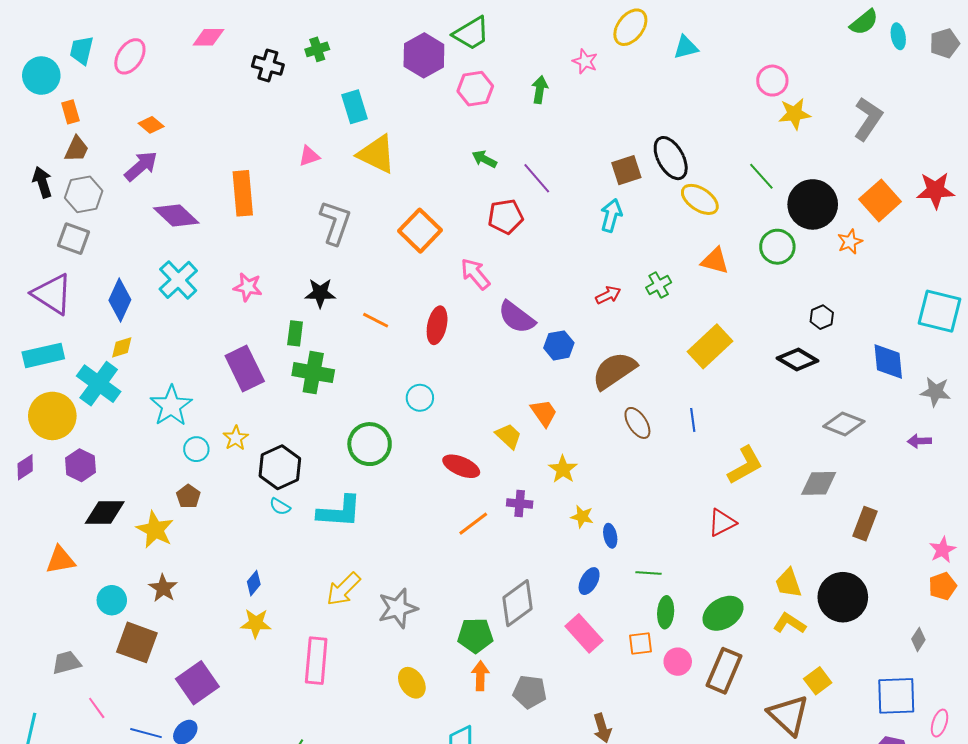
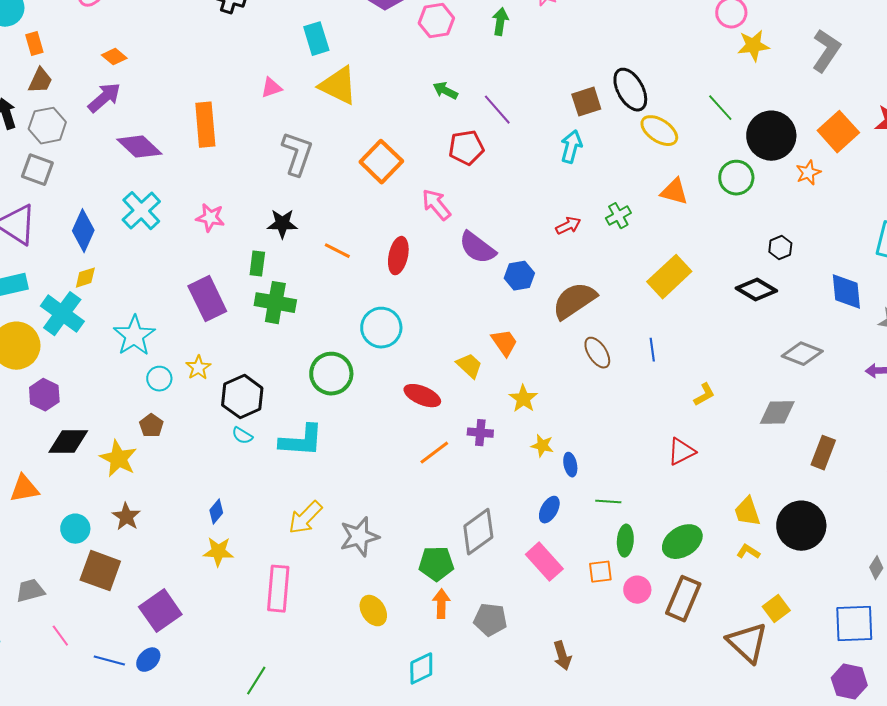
cyan circle: (420, 398) -> (381, 328), size x1.5
yellow L-shape: (745, 465) -> (704, 395), size x0.6
yellow L-shape: (789, 623) -> (748, 552), size x0.7

